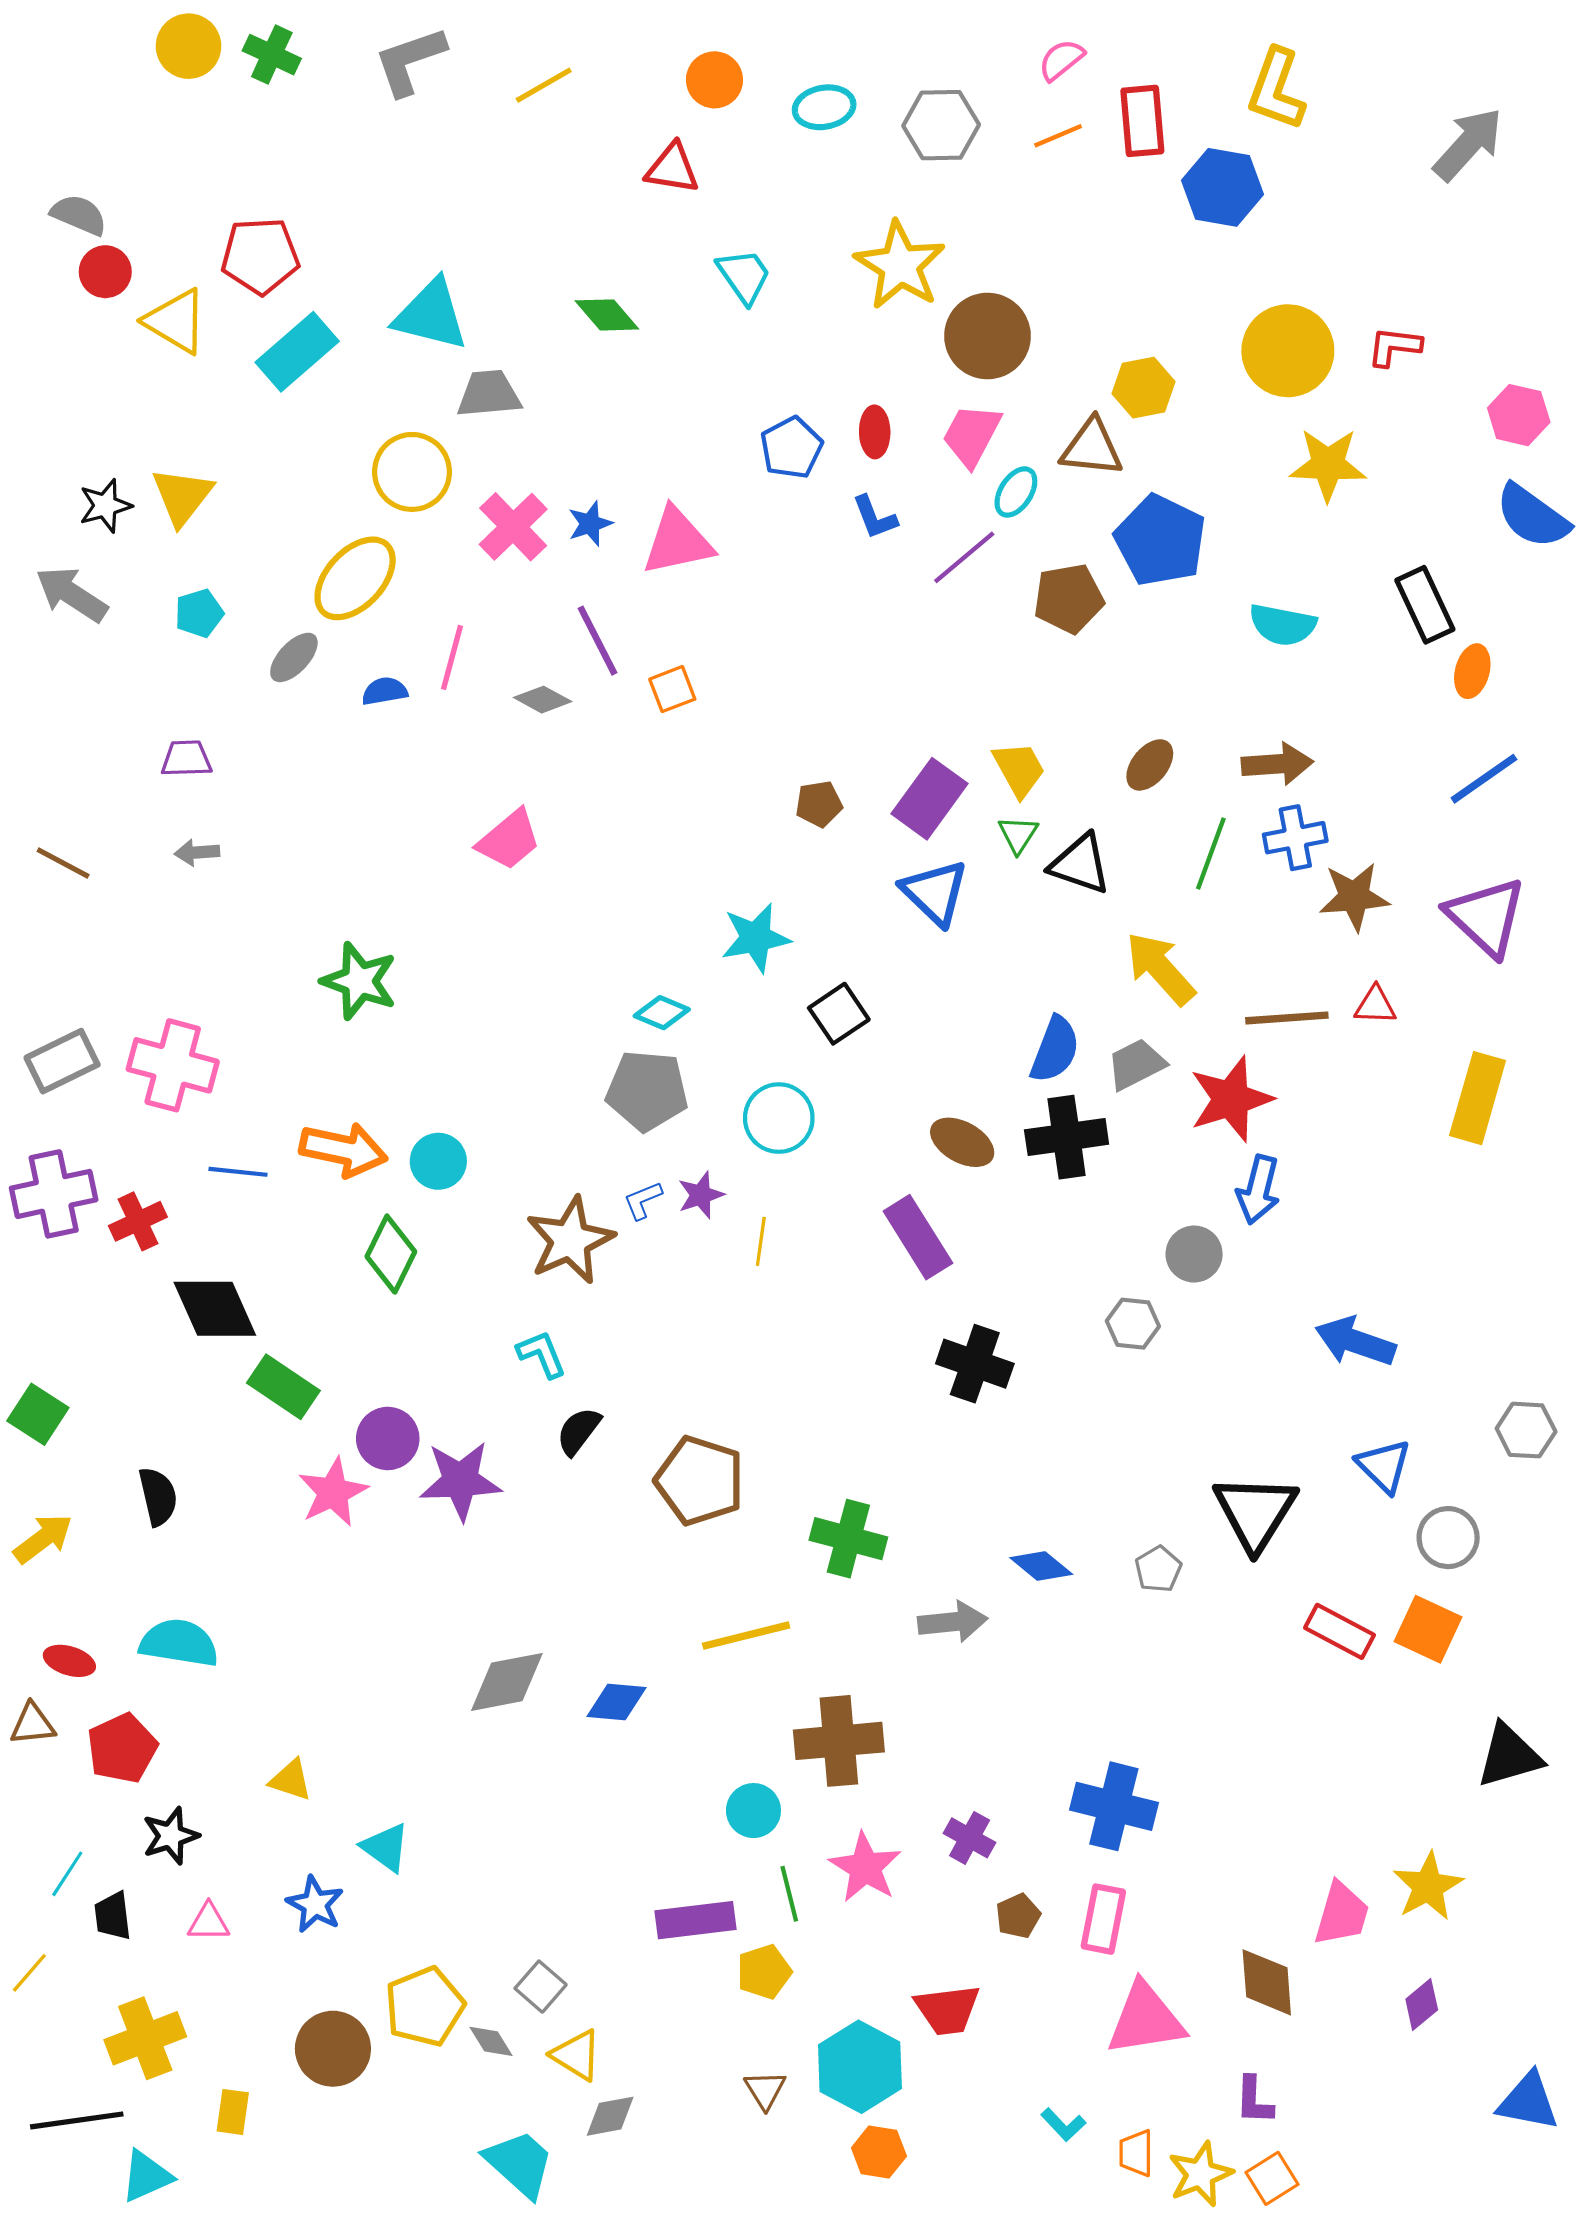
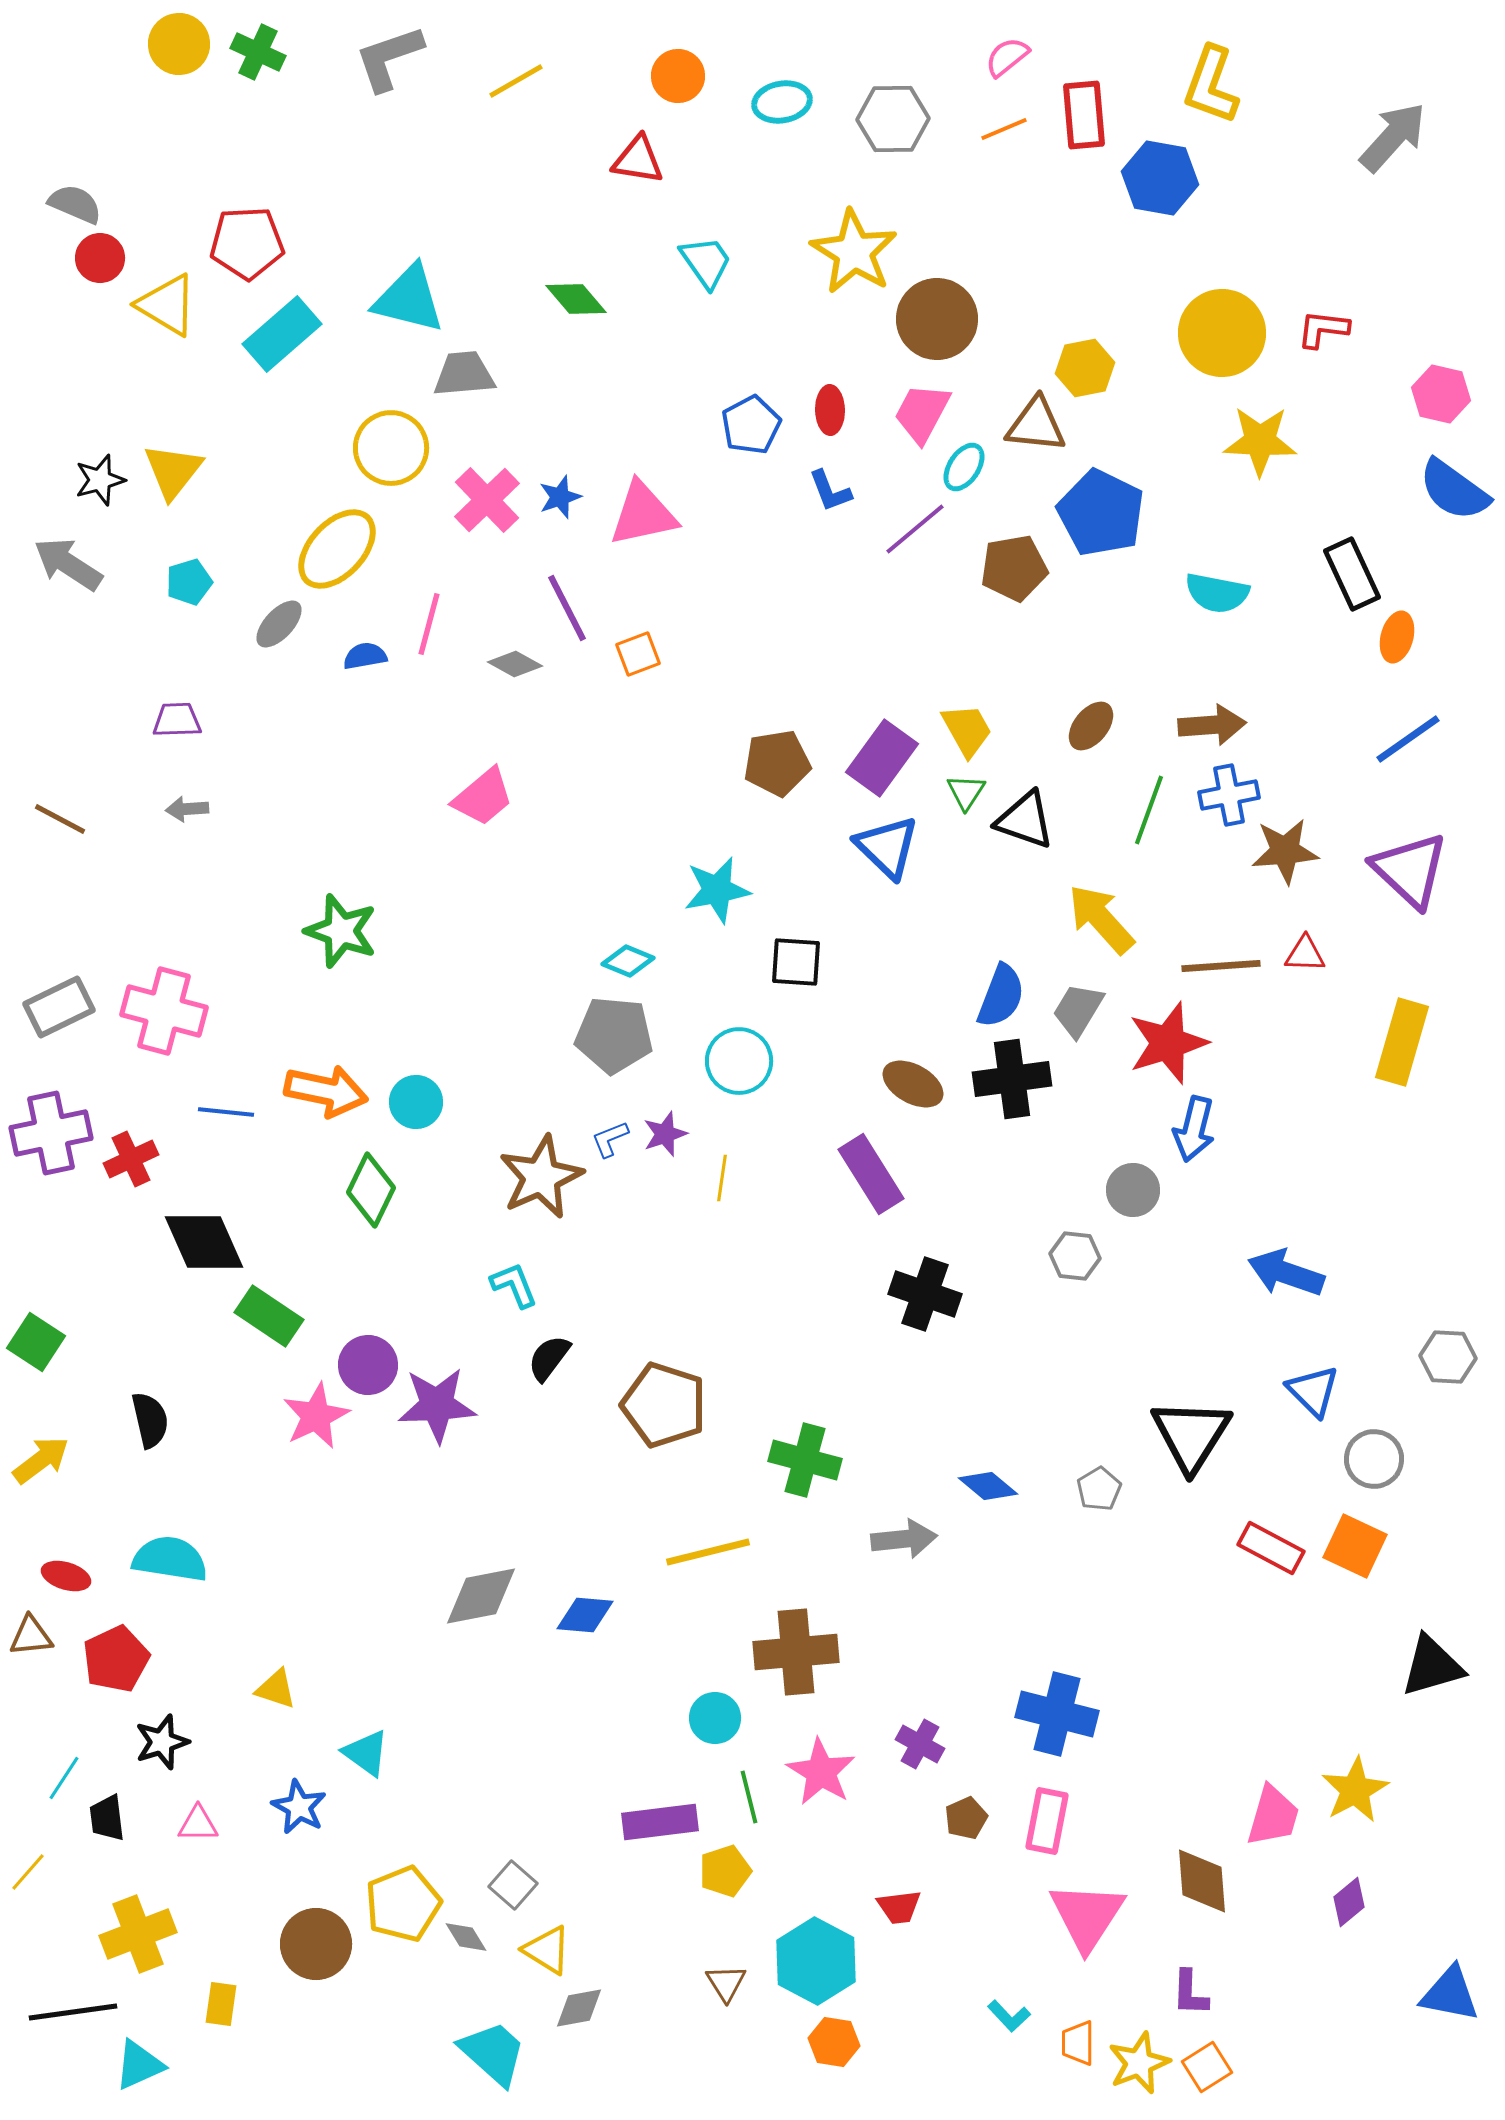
brown pentagon: (819, 804) -> (777, 763), size x1.5
black square: (839, 1014) -> (796, 962), turned 38
gray trapezoid: (1136, 1064) -> (1078, 1010), turned -32
red trapezoid: (947, 2010) -> (899, 1907), size x0.7
pink triangle: (1146, 2019) -> (1087, 1916), turned -48

